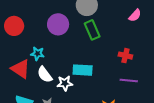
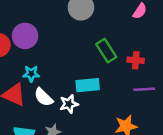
purple circle: (58, 24) -> (25, 36), moved
green rectangle: (92, 30) -> (106, 51), moved

